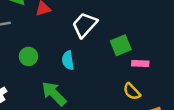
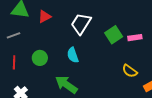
pink rectangle: (140, 64) -> (135, 38), moved

